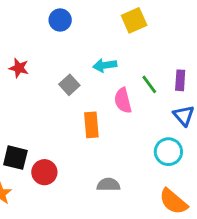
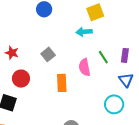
cyan arrow: (105, 65) -> (84, 32), moved
red star: (19, 68) -> (12, 53), moved
red circle: (44, 172) -> (21, 79), moved

